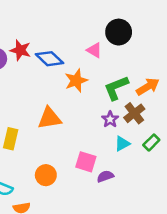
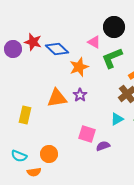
green L-shape: (116, 88) -> (112, 58), moved
purple star: (110, 119) -> (80, 95), moved
orange circle: (46, 175) -> (49, 154), moved

